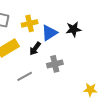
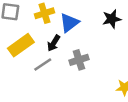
black star: (74, 29) -> (112, 19), moved
gray line: (25, 76) -> (43, 65), moved

